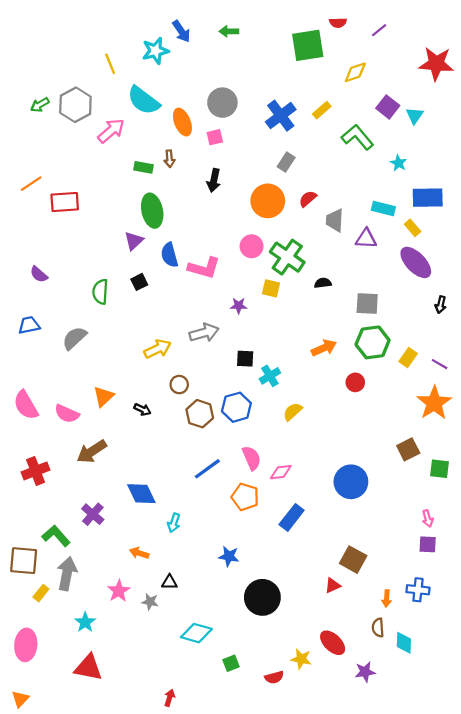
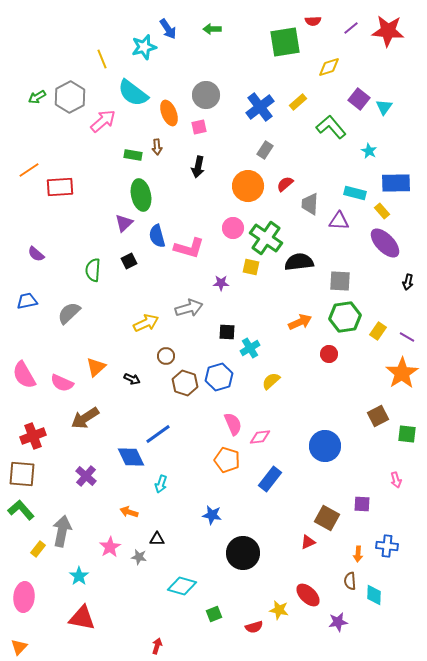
red star: (436, 64) -> (388, 31), moved
black semicircle: (323, 283) -> (299, 262), size x1.8
blue line: (207, 469) -> (158, 434), moved
green L-shape: (56, 536) -> (21, 510), moved
purple square: (428, 544) -> (362, 504), moved
brown square: (24, 561) -> (22, 474), moved

